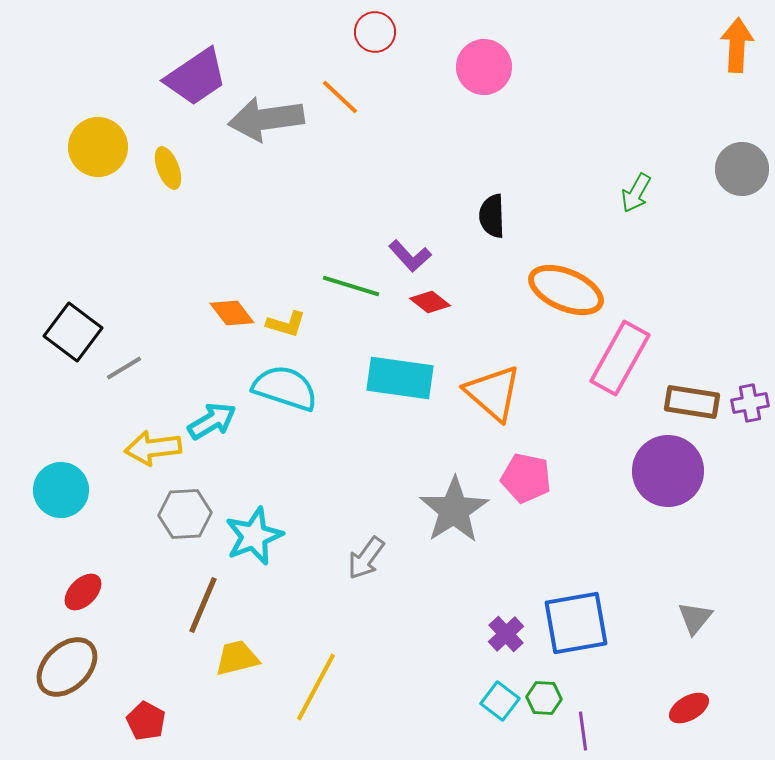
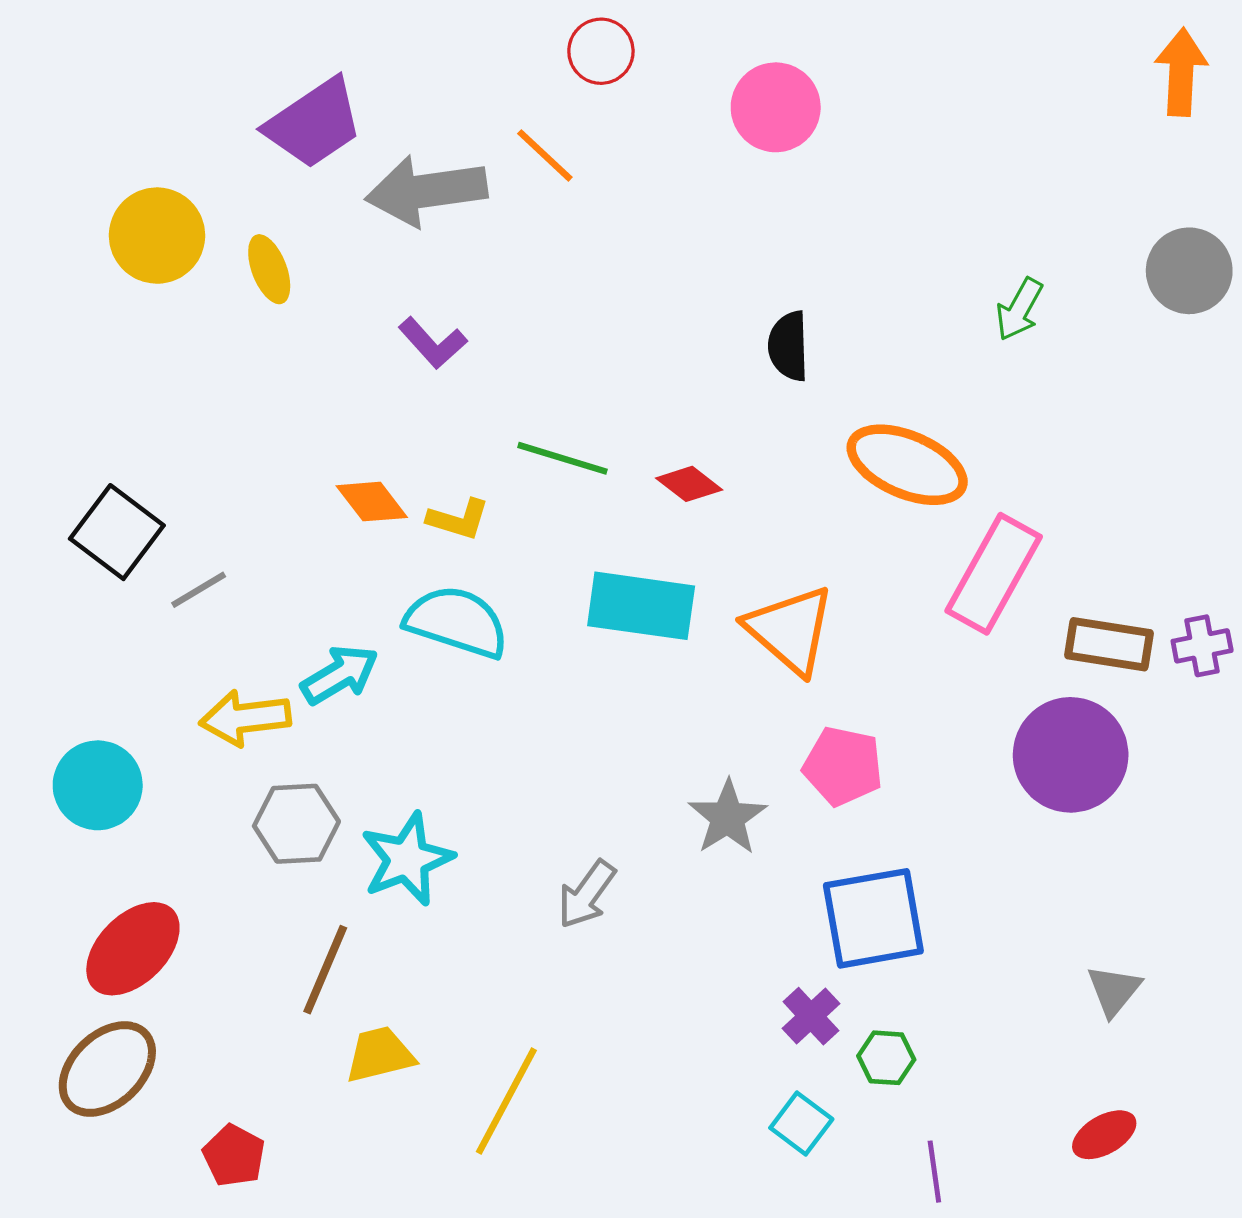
purple L-shape: (410, 256) -> (433, 343), moved
gray star: (454, 510) -> (728, 817), size x0.7
red ellipse: (83, 592) -> (133, 949), size x1.6
blue square: (576, 623) -> (873, 918), moved
green hexagon: (544, 698) -> (886, 1058), moved

